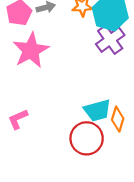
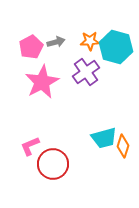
purple cross: (110, 40) -> (86, 72), moved
red circle: (87, 138) -> (53, 164), moved

